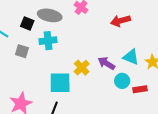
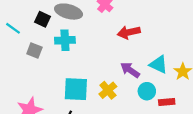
red arrow: (120, 21) -> (129, 32), moved
yellow cross: (82, 68) -> (108, 90), moved

